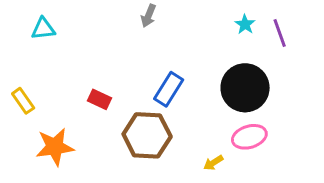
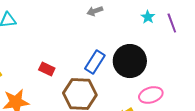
gray arrow: (148, 16) -> (95, 11), moved, turned 49
black circle: (245, 88) -> (130, 61), moved

